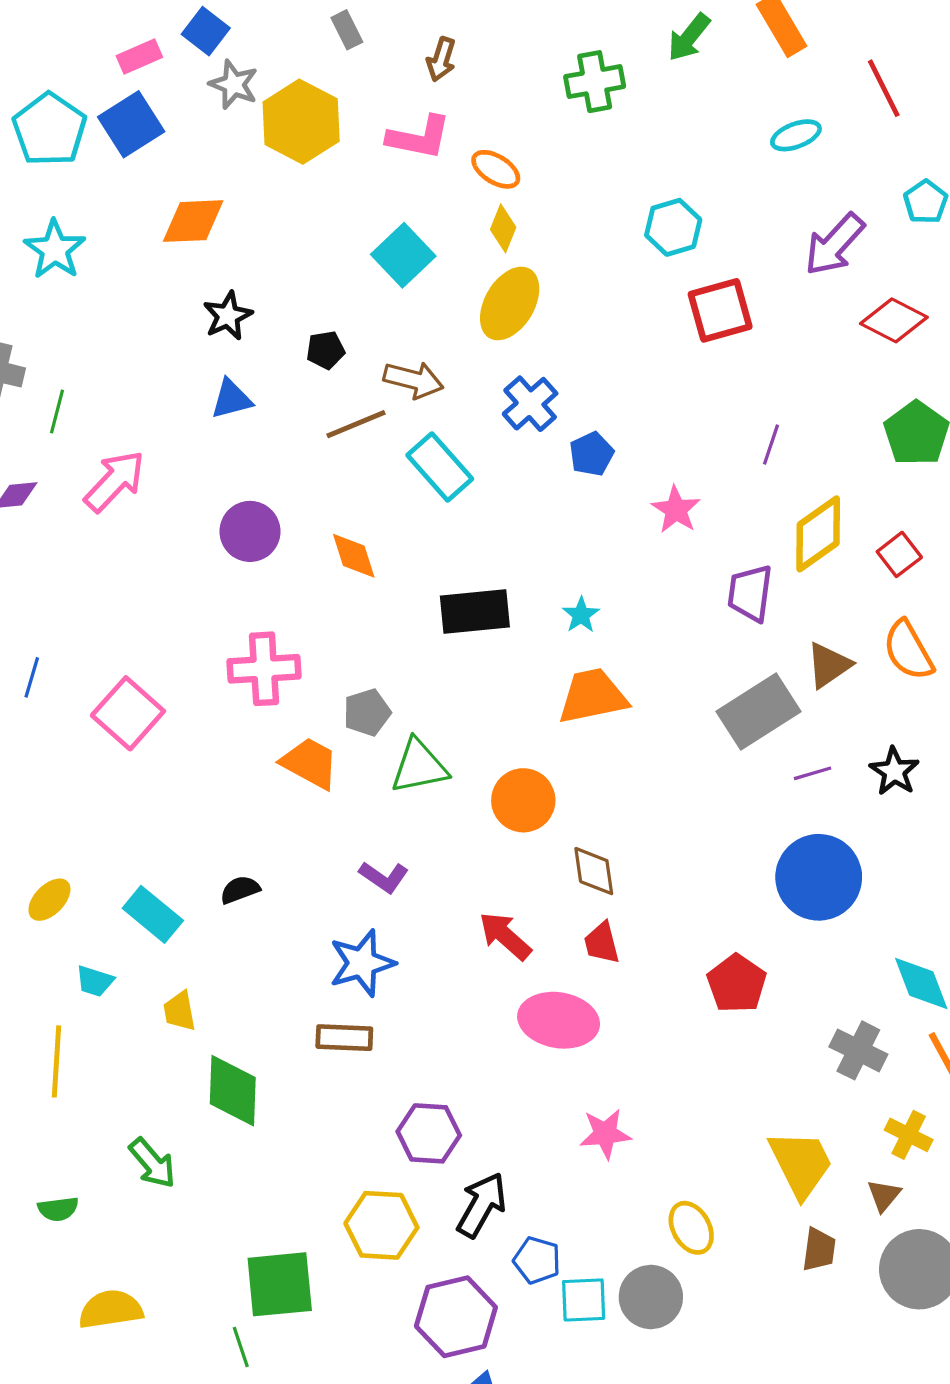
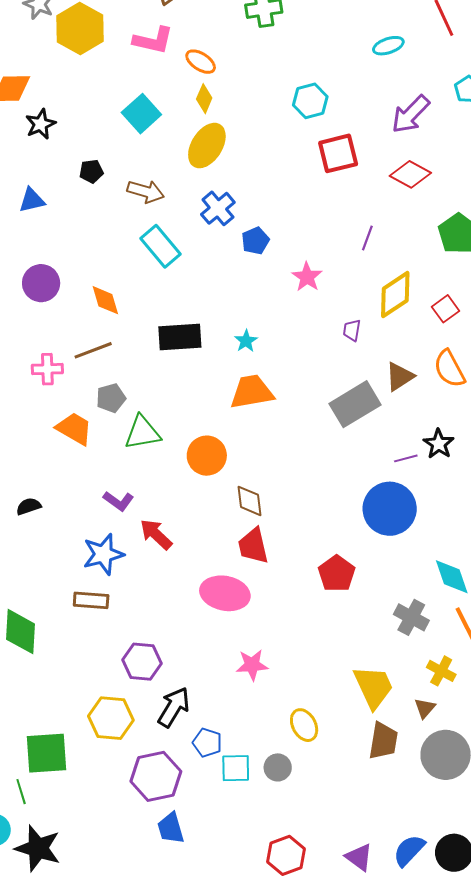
black star: (228, 316) -> (41, 124), moved
red diamond: (894, 320) -> (410, 174), moved
brown line: (356, 424) -> (93, 350), moved
purple trapezoid: (750, 593) -> (352, 330), size x0.6
pink cross: (264, 669) -> (47, 369), size x0.7
purple line: (813, 773) -> (406, 458), moved
red arrow: (505, 936) -> (156, 534), moved
red trapezoid: (602, 943) -> (253, 546), size x1.4
brown trapezoid: (819, 1250) -> (383, 741), size x1.4
gray circle: (651, 1297) -> (278, 767), size x0.7

